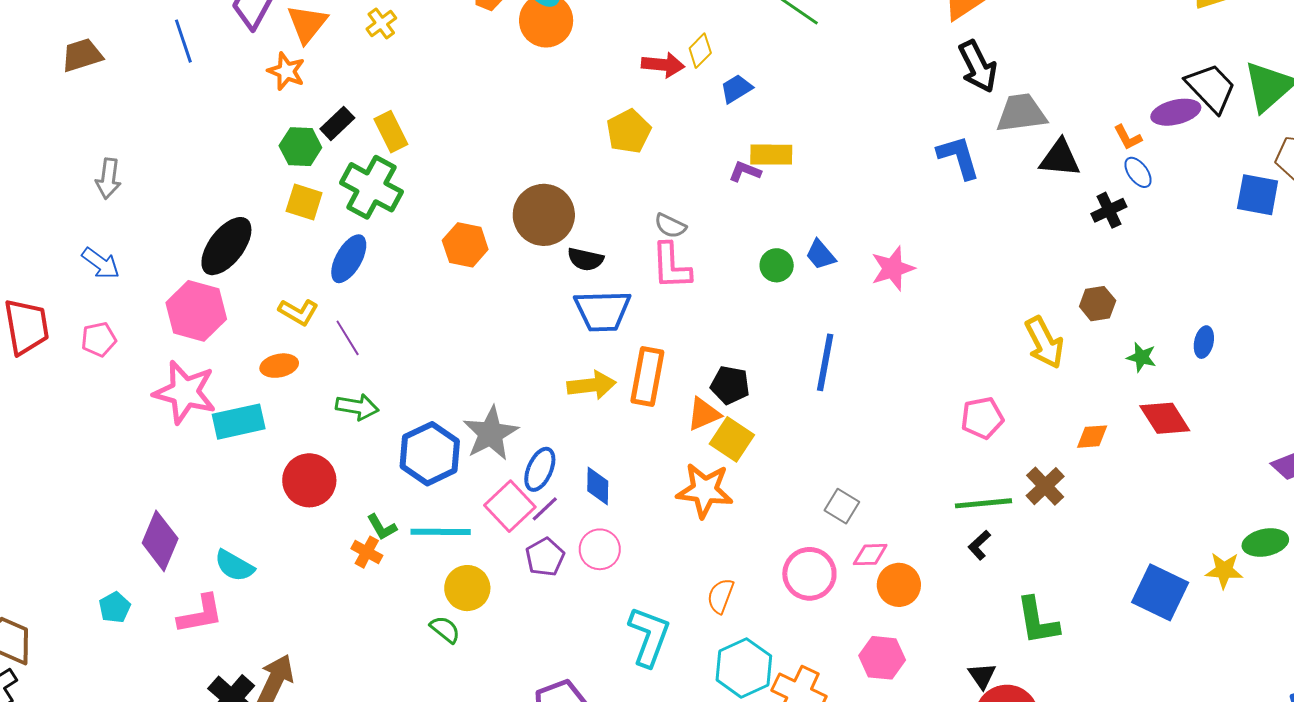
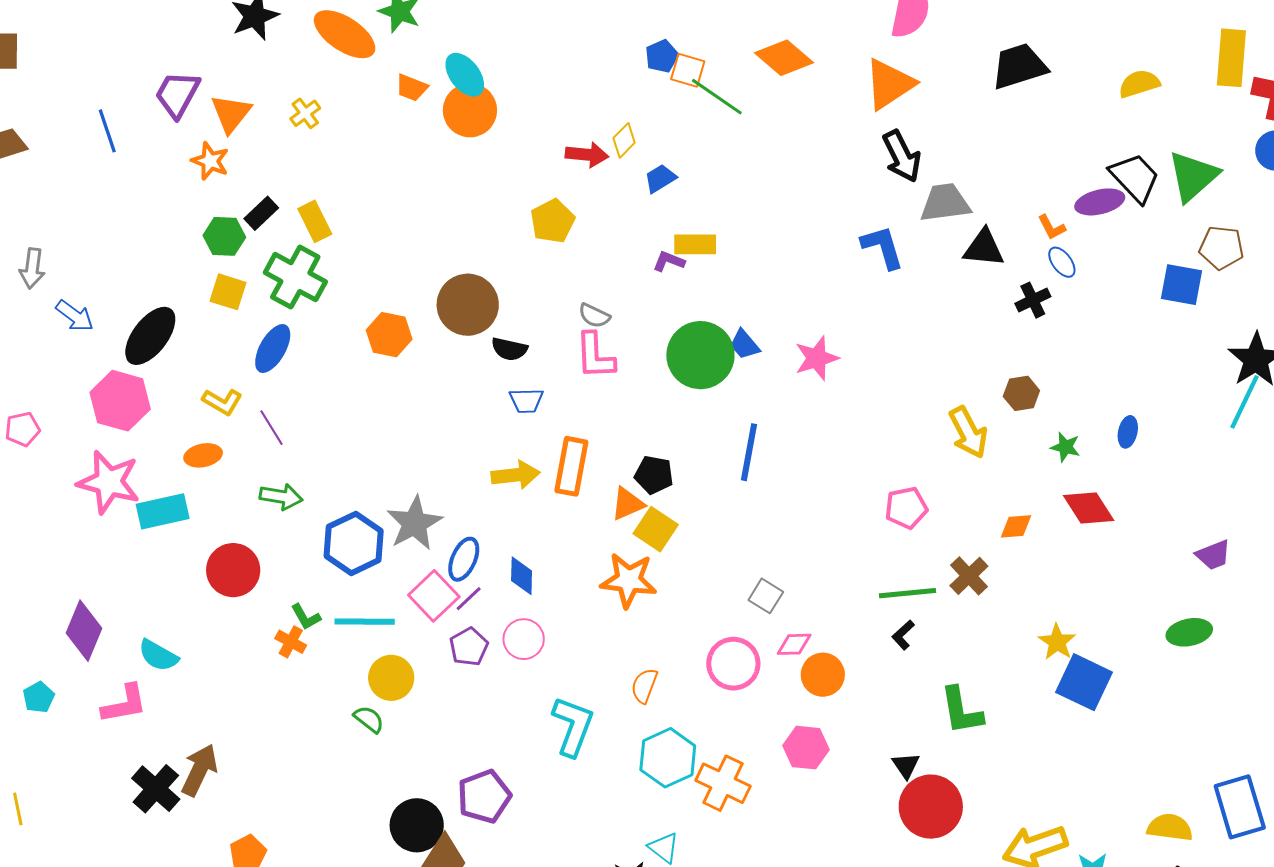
blue arrow: (101, 263) -> (75, 316), moved
green circle: (777, 265) -> (700, 355), size x2.0
blue trapezoid: (602, 311) -> (526, 401), size x0.6
yellow star: (1224, 570) -> (1057, 642), moved, turned 30

